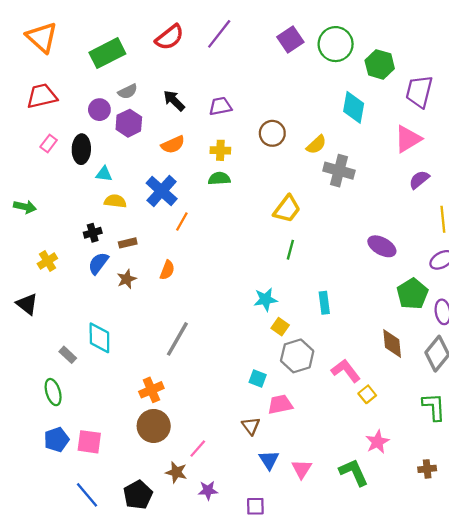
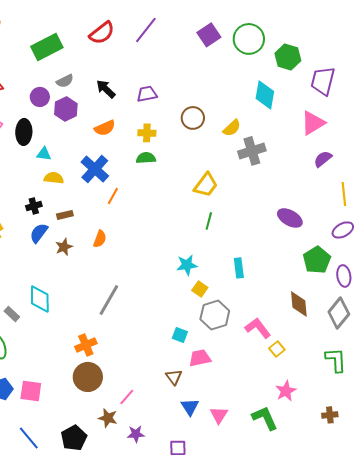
gray cross: (339, 171) -> (252, 151), turned -32

